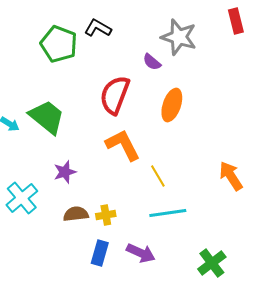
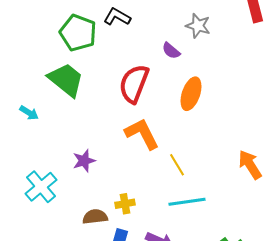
gray star: (179, 37) -> (198, 26), size x0.7
green trapezoid: (47, 117) -> (66, 80), moved
brown semicircle: (76, 214) -> (95, 217), moved

